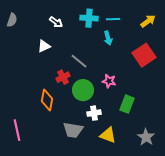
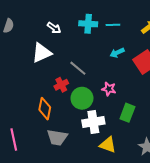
cyan arrow: (108, 38) -> (117, 53), moved, turned 80
white triangle: (44, 46) -> (42, 53), size x1.5
white cross: (94, 113) -> (93, 122), size x1.5
gray trapezoid: (73, 130) -> (57, 137), moved

